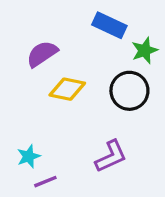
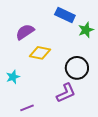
black circle: (129, 91) -> (77, 68), moved
cyan star: (29, 156) -> (13, 77), moved

